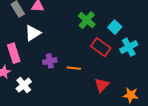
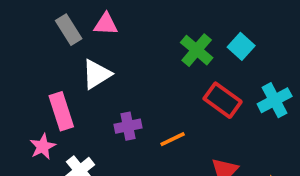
cyan square: (115, 27) -> (241, 46), moved
orange line: (74, 68) -> (173, 139), turned -32

